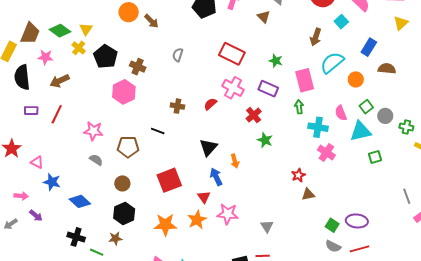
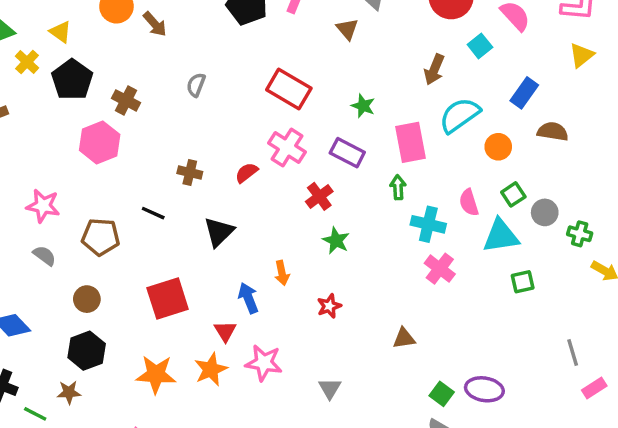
yellow triangle: (86, 29) -> (61, 32), moved, turned -32
black triangle: (208, 147) -> (219, 232), moved
red star: (298, 175) -> (329, 306), moved

